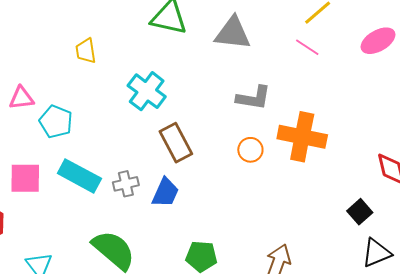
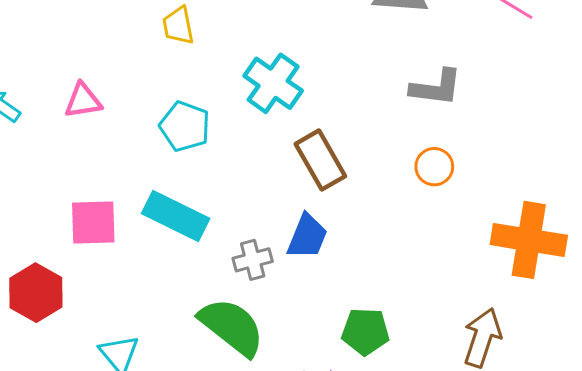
cyan pentagon: (56, 122) -> (185, 126), moved
orange cross: (302, 137) -> (529, 240), moved
gray cross: (126, 184) -> (253, 260), moved

